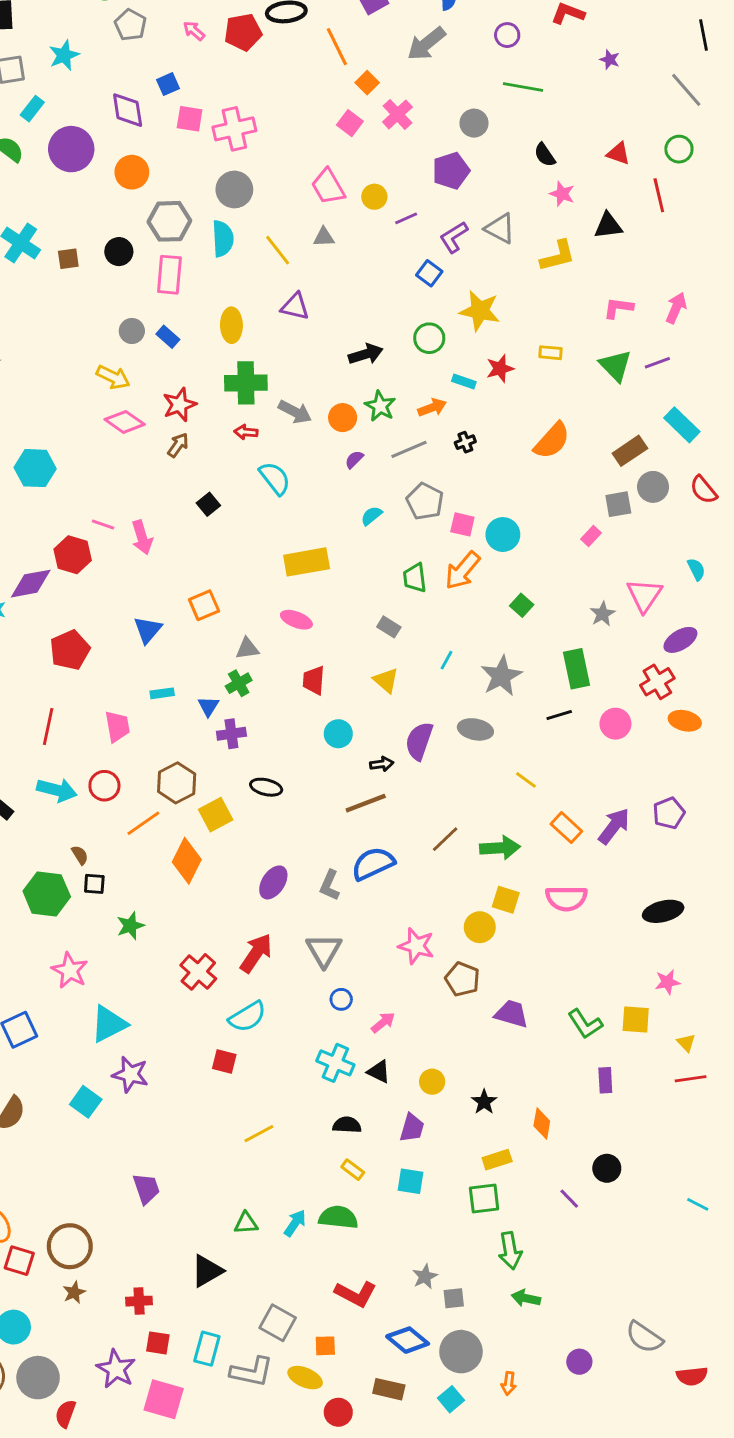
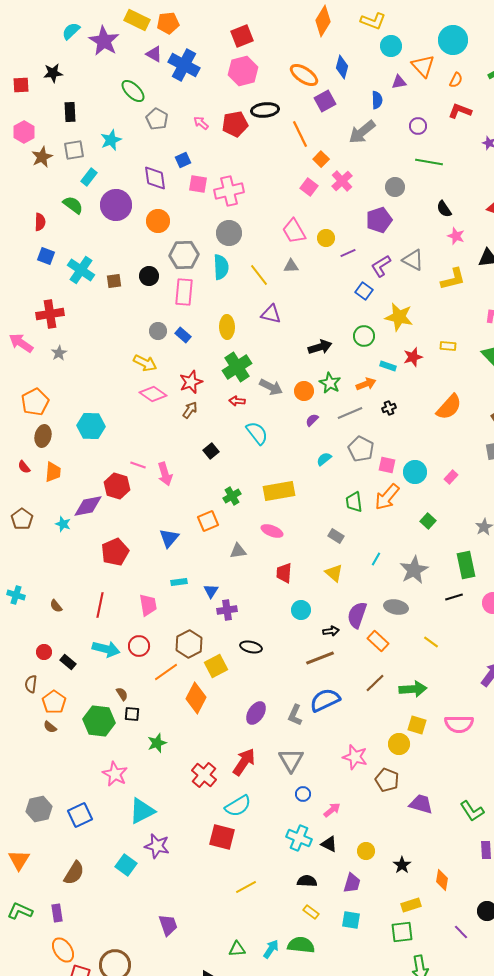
green cross: (246, 383) -> (237, 367), turned -32
pink rectangle: (591, 536) -> (451, 477), moved
green cross: (239, 683) -> (232, 496), moved
orange rectangle: (566, 828) -> (378, 641), moved
red square: (224, 1061) -> (222, 837), size x1.5

